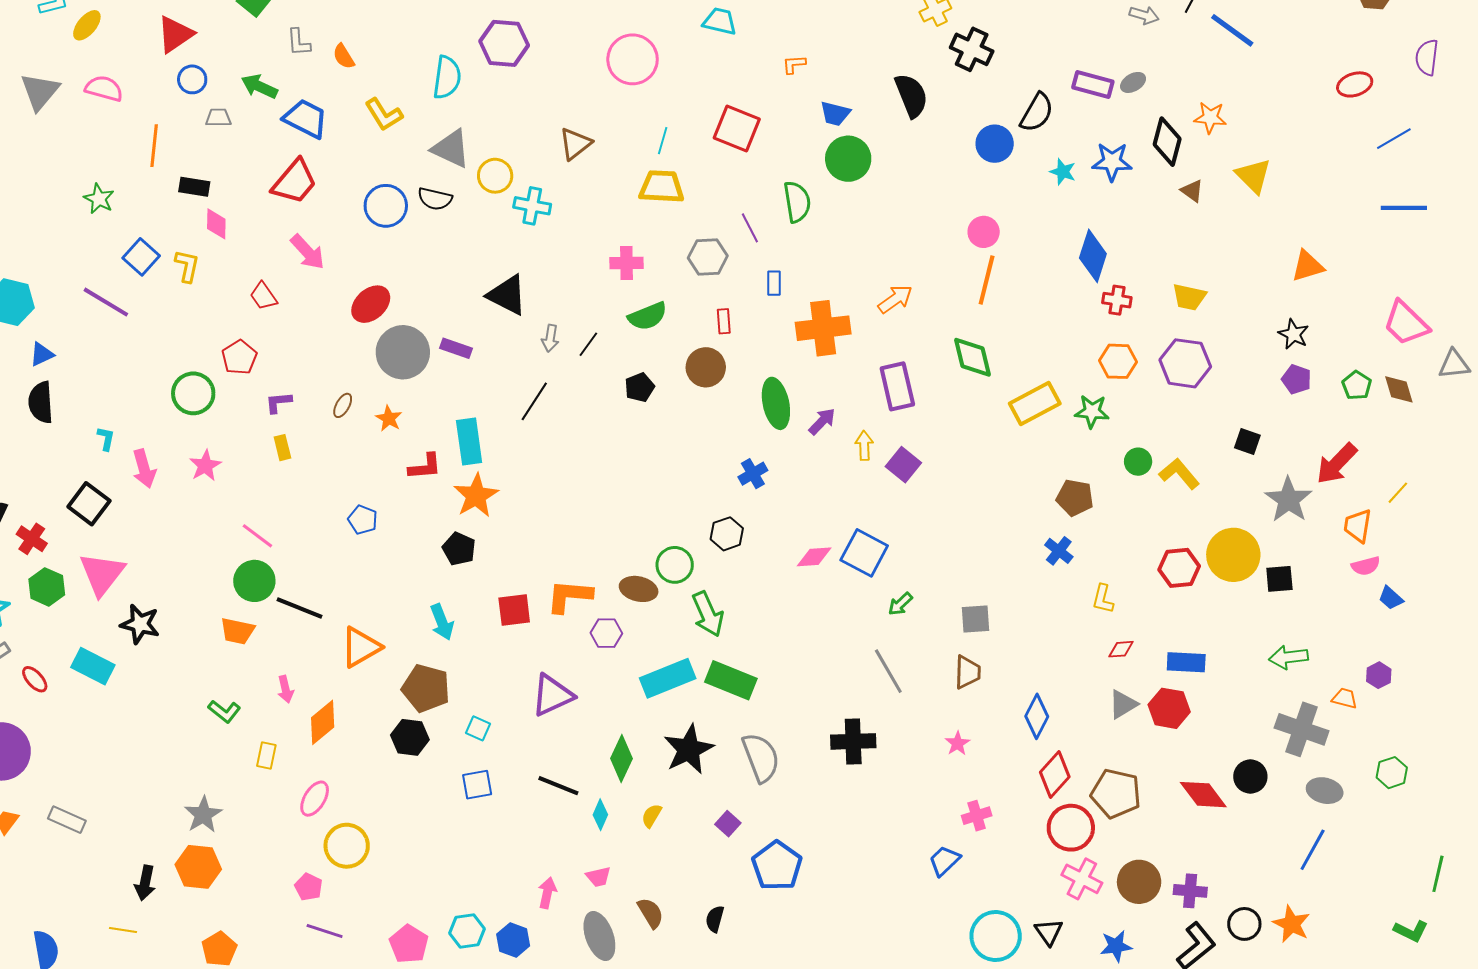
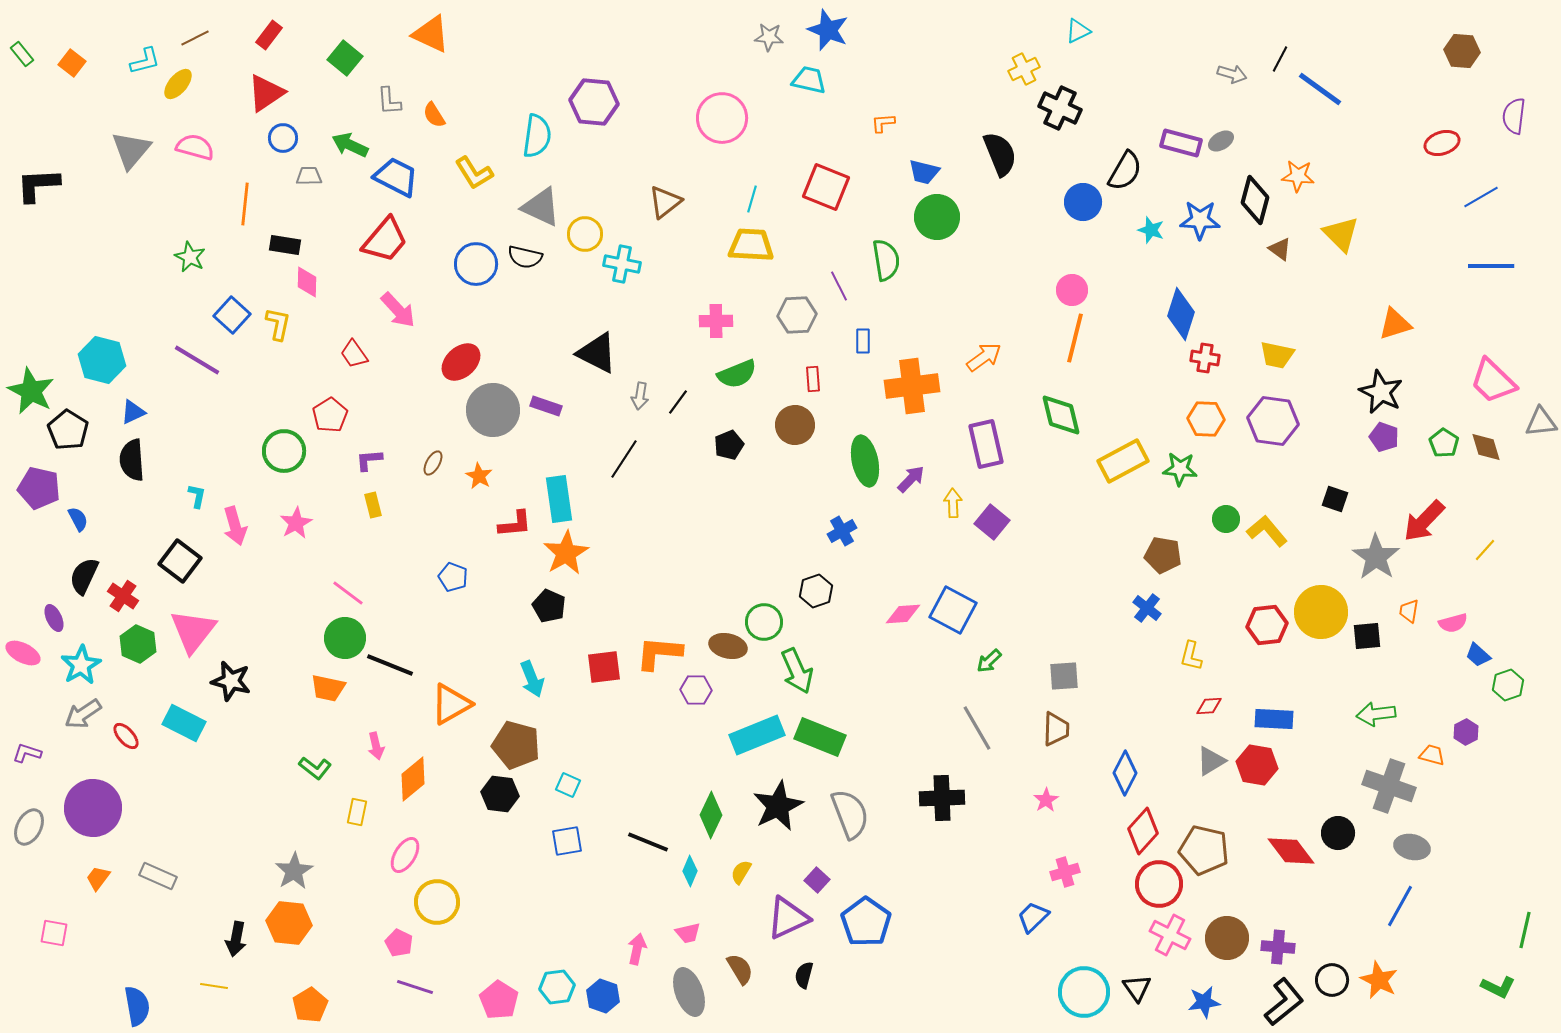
black star: (1293, 334) -> (1381, 392), size x1.4
orange trapezoid: (1358, 526) -> (1409, 611), moved, size x0.7
purple triangle: (552, 695) -> (788, 918), moved
green hexagon: (1392, 773) -> (1508, 685), moved

